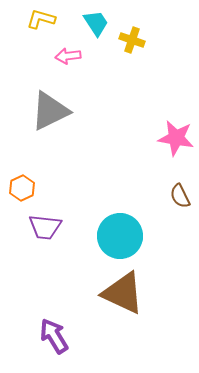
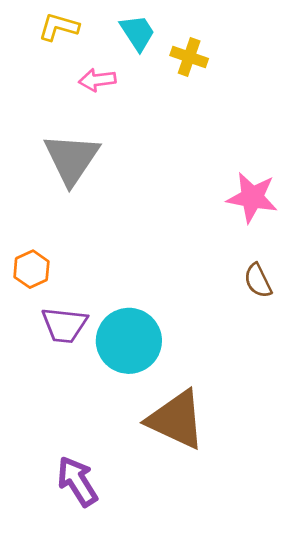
gray triangle: (50, 111) -> (72, 159), turned -30
cyan circle: (120, 236) -> (129, 341), moved

